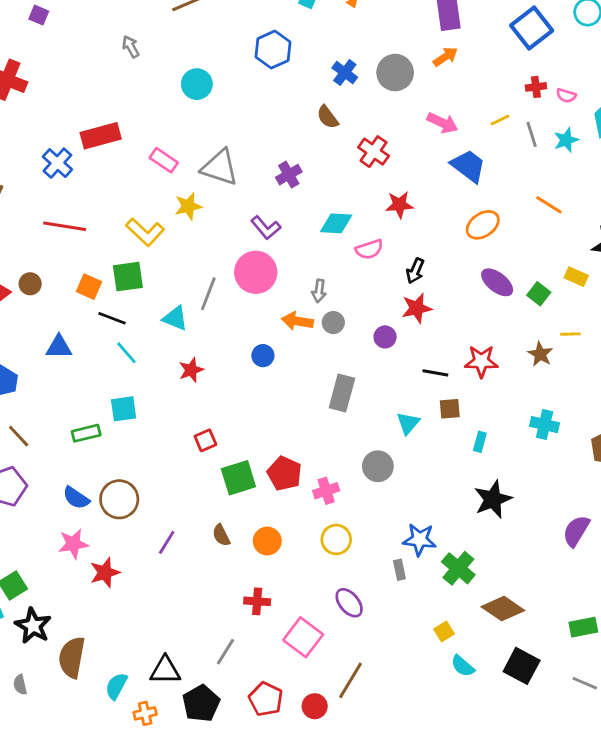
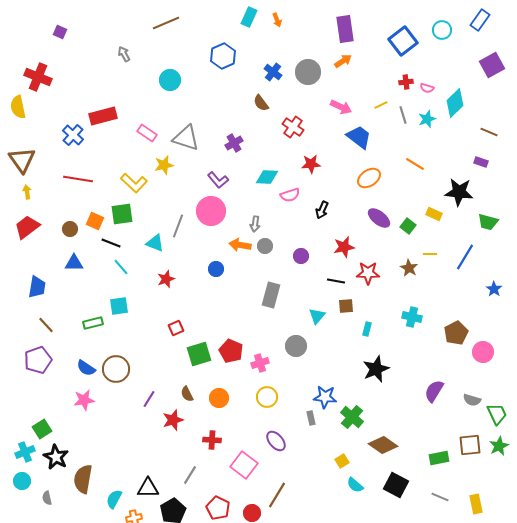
brown circle: (30, 284) -> (70, 229), moved
red star: (417, 308) -> (344, 247), moved
red star: (105, 573) -> (173, 420), moved

